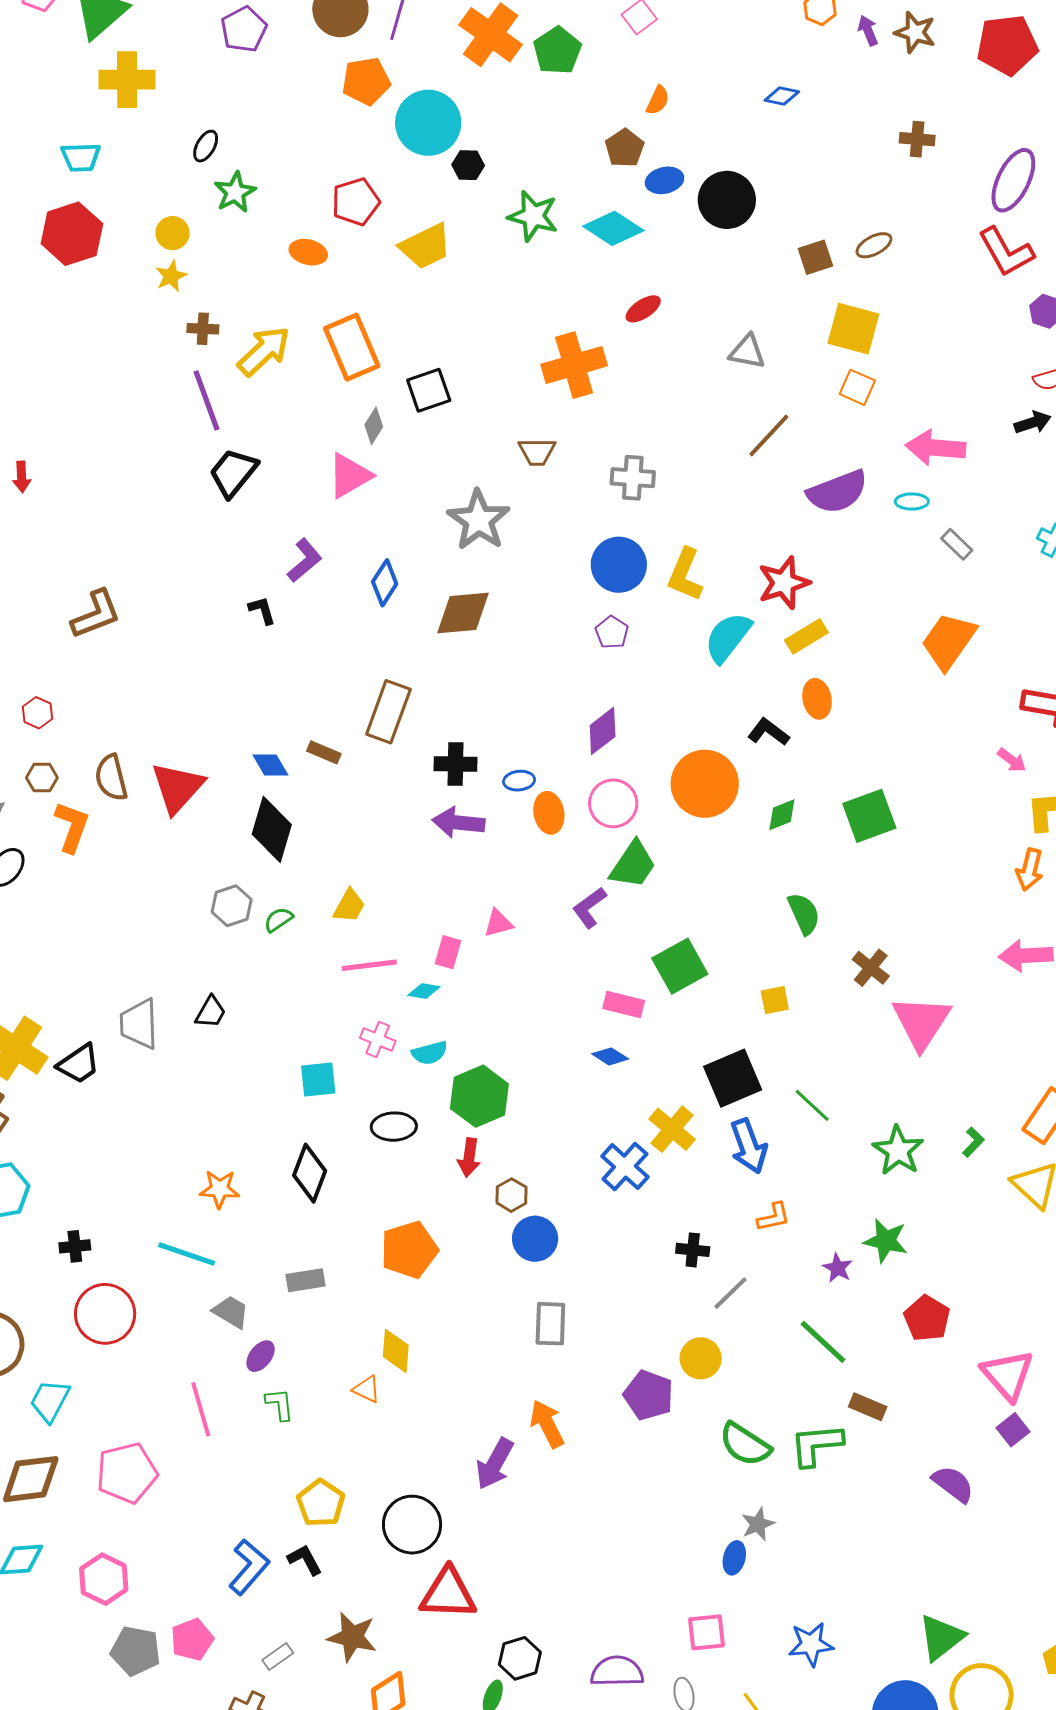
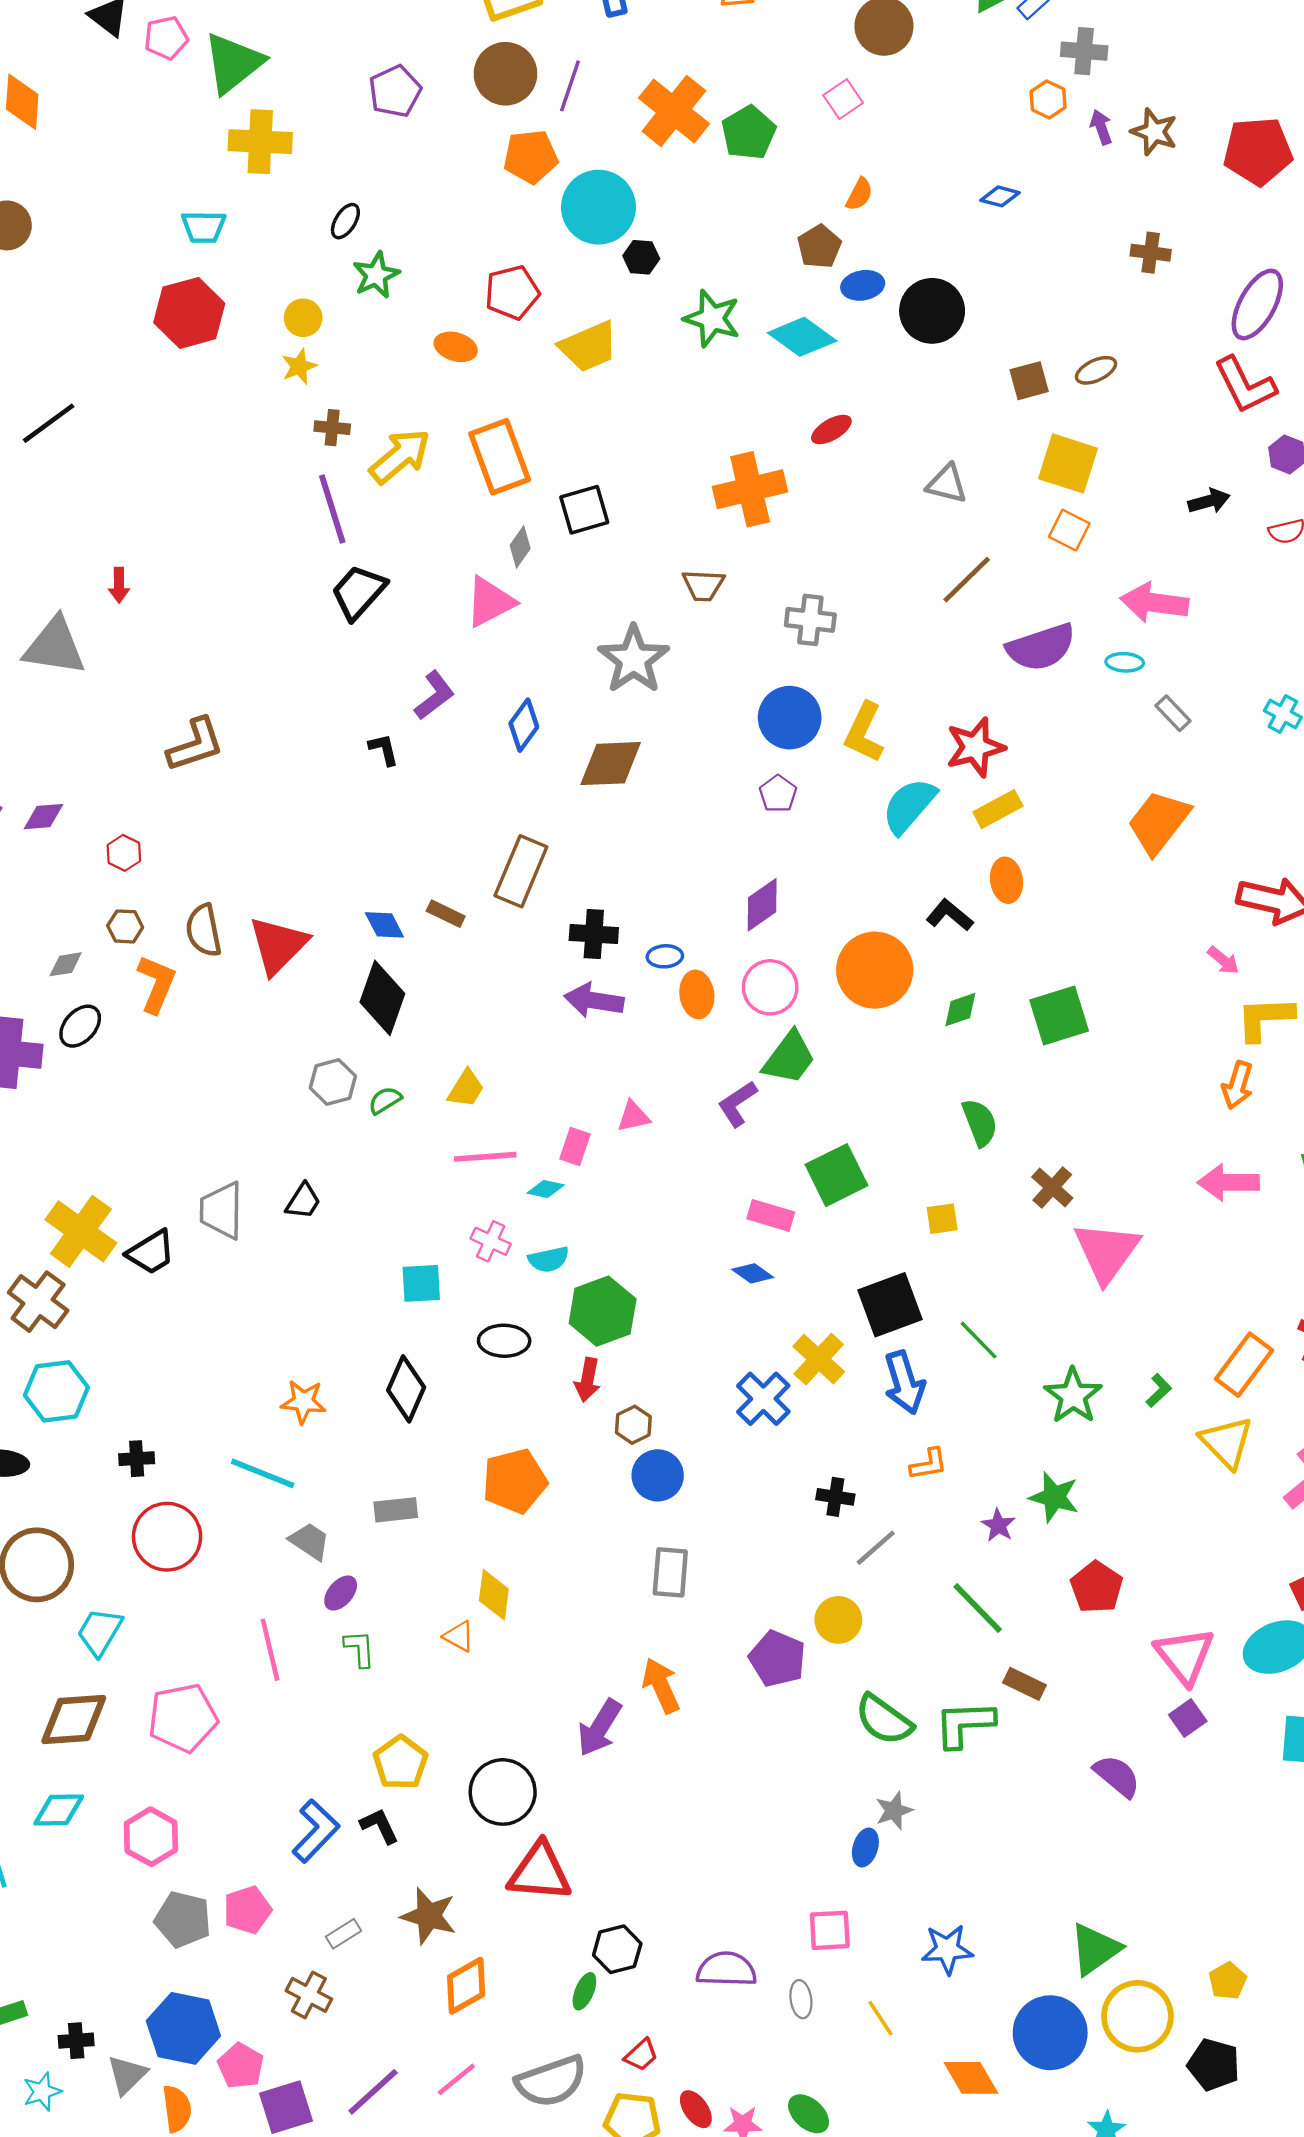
black arrow: (1033, 422) -> (1209, 501), moved

